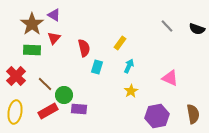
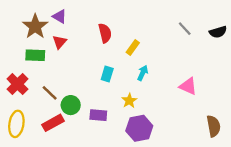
black semicircle: (197, 29) -> (218, 32), turned -35
red semicircle: (84, 48) -> (105, 33), moved
yellow star: (131, 91) -> (129, 101), moved
purple rectangle: (79, 109) -> (98, 115), moved
purple hexagon: (157, 116) -> (139, 128), moved

